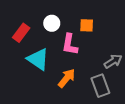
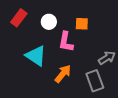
red rectangle: (21, 33) -> (19, 18), moved

